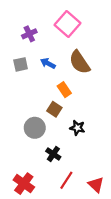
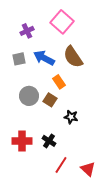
blue arrow: (48, 63) -> (44, 58), size x1.5
gray circle: (35, 128) -> (29, 96), moved
red cross: (24, 184) -> (22, 141), moved, turned -36

